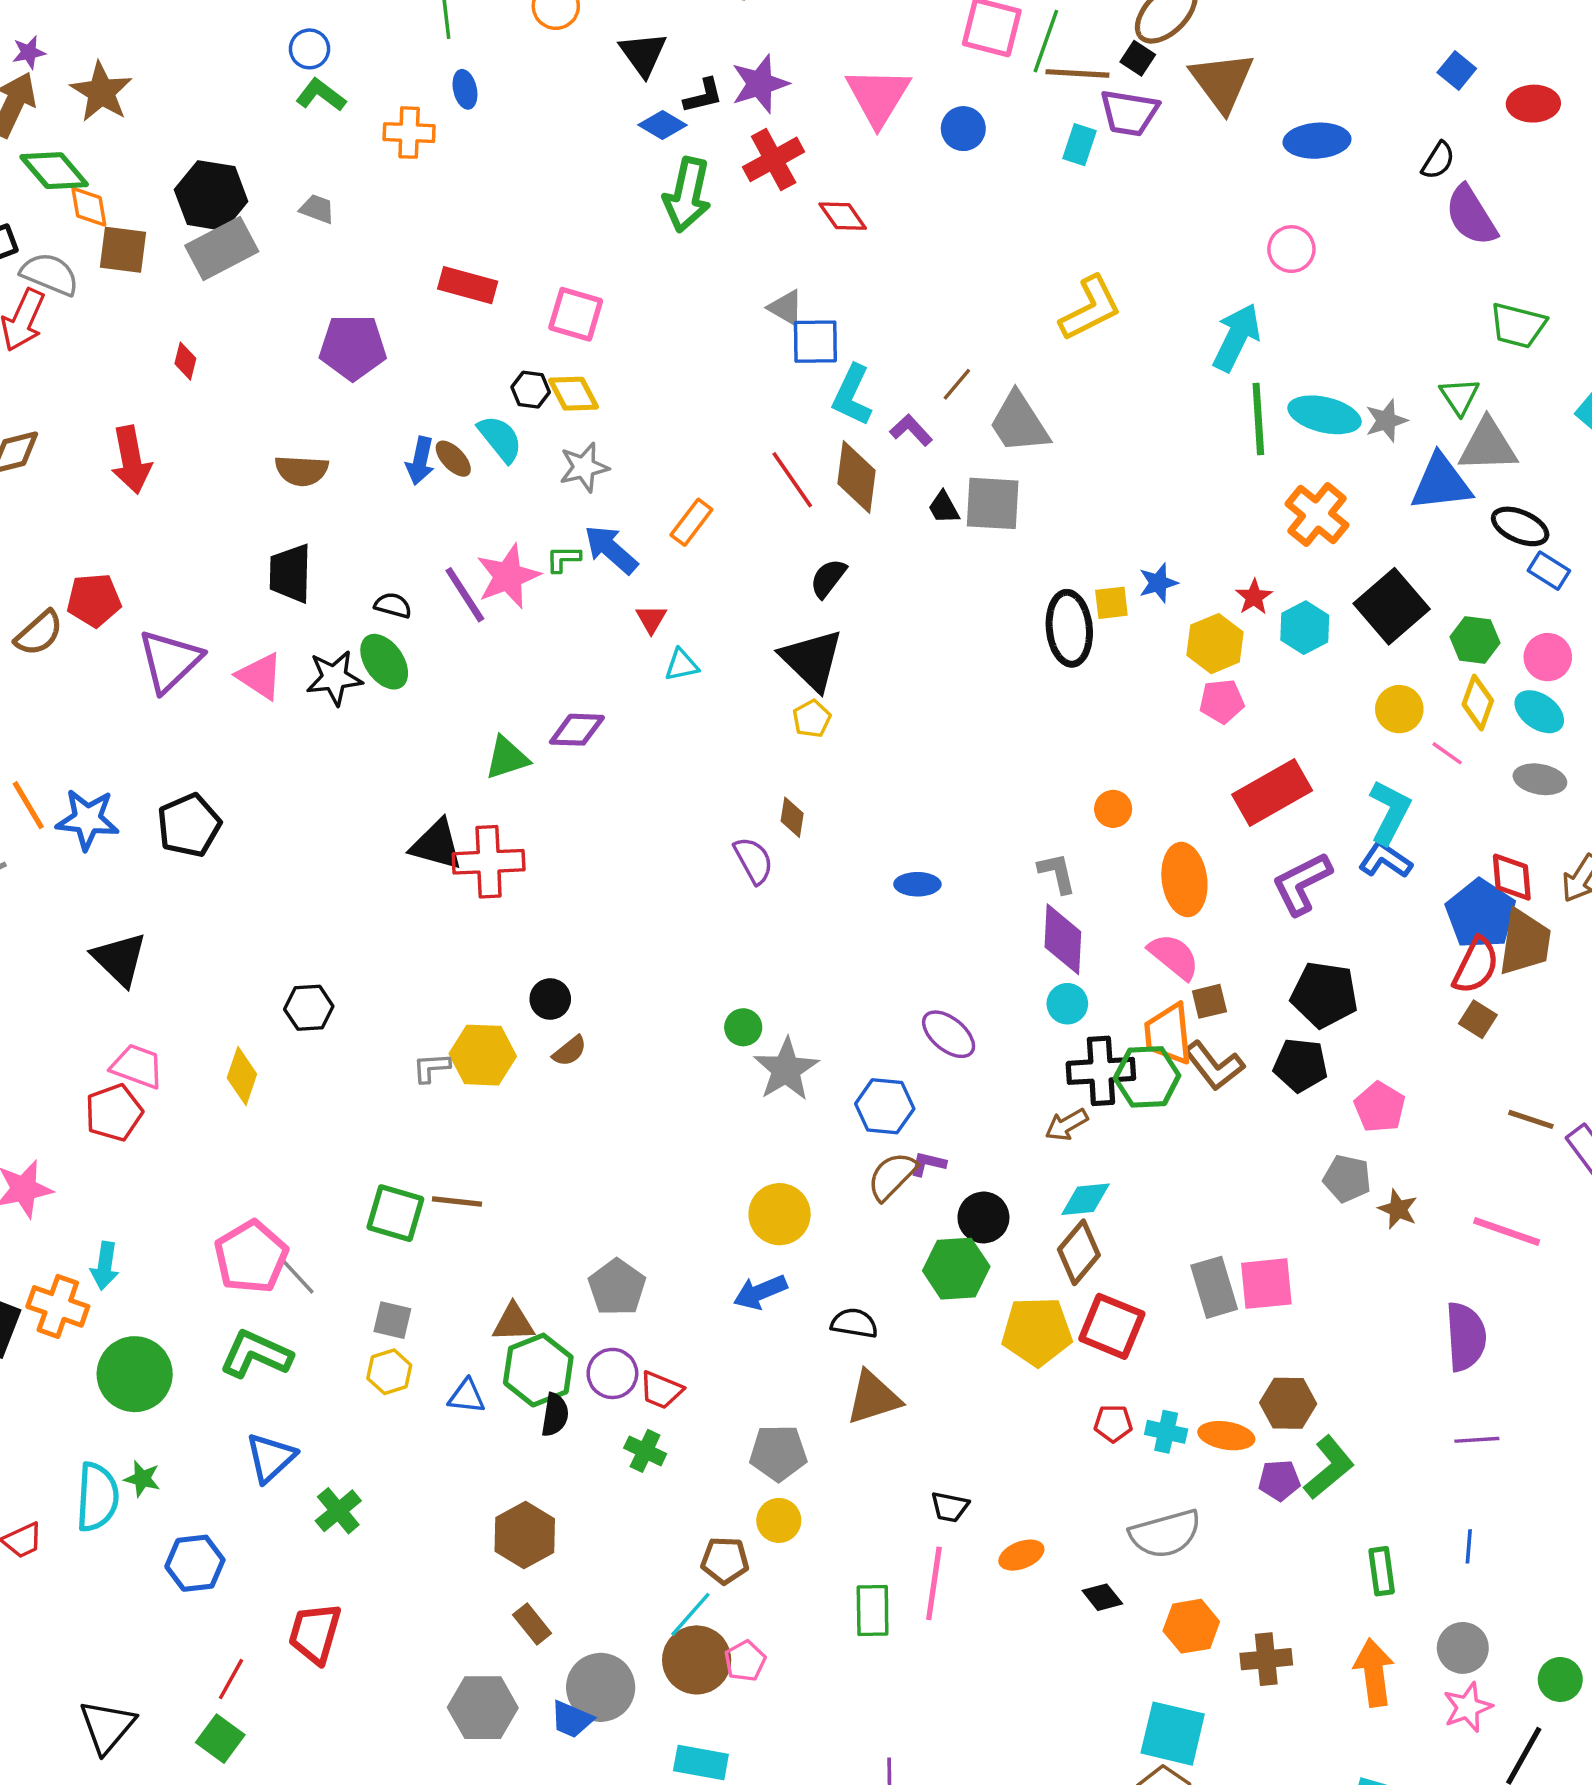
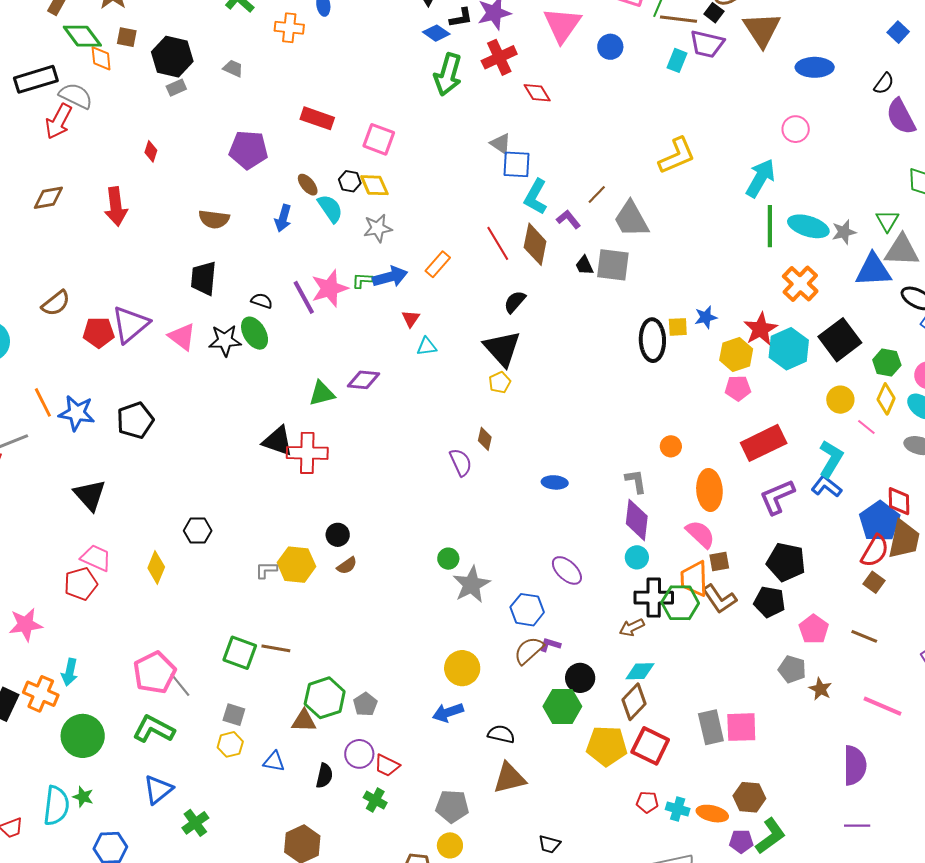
gray rectangle: (222, 248) -> (176, 88), size x0.5
brown square: (123, 250) -> (127, 37), moved, size x0.7
brown ellipse: (453, 459) -> (308, 185), moved
blue arrow: (611, 549) -> (390, 277), turned 120
red star: (1254, 597) -> (761, 329), size x1.6
red pentagon: (94, 600) -> (99, 332), moved
cyan hexagon: (1305, 628) -> (789, 349), size x1.4
brown line: (1531, 1119) -> (864, 636), moved
gray pentagon: (617, 1287) -> (365, 704), size x0.7
green hexagon: (538, 1370) -> (325, 698), moved

